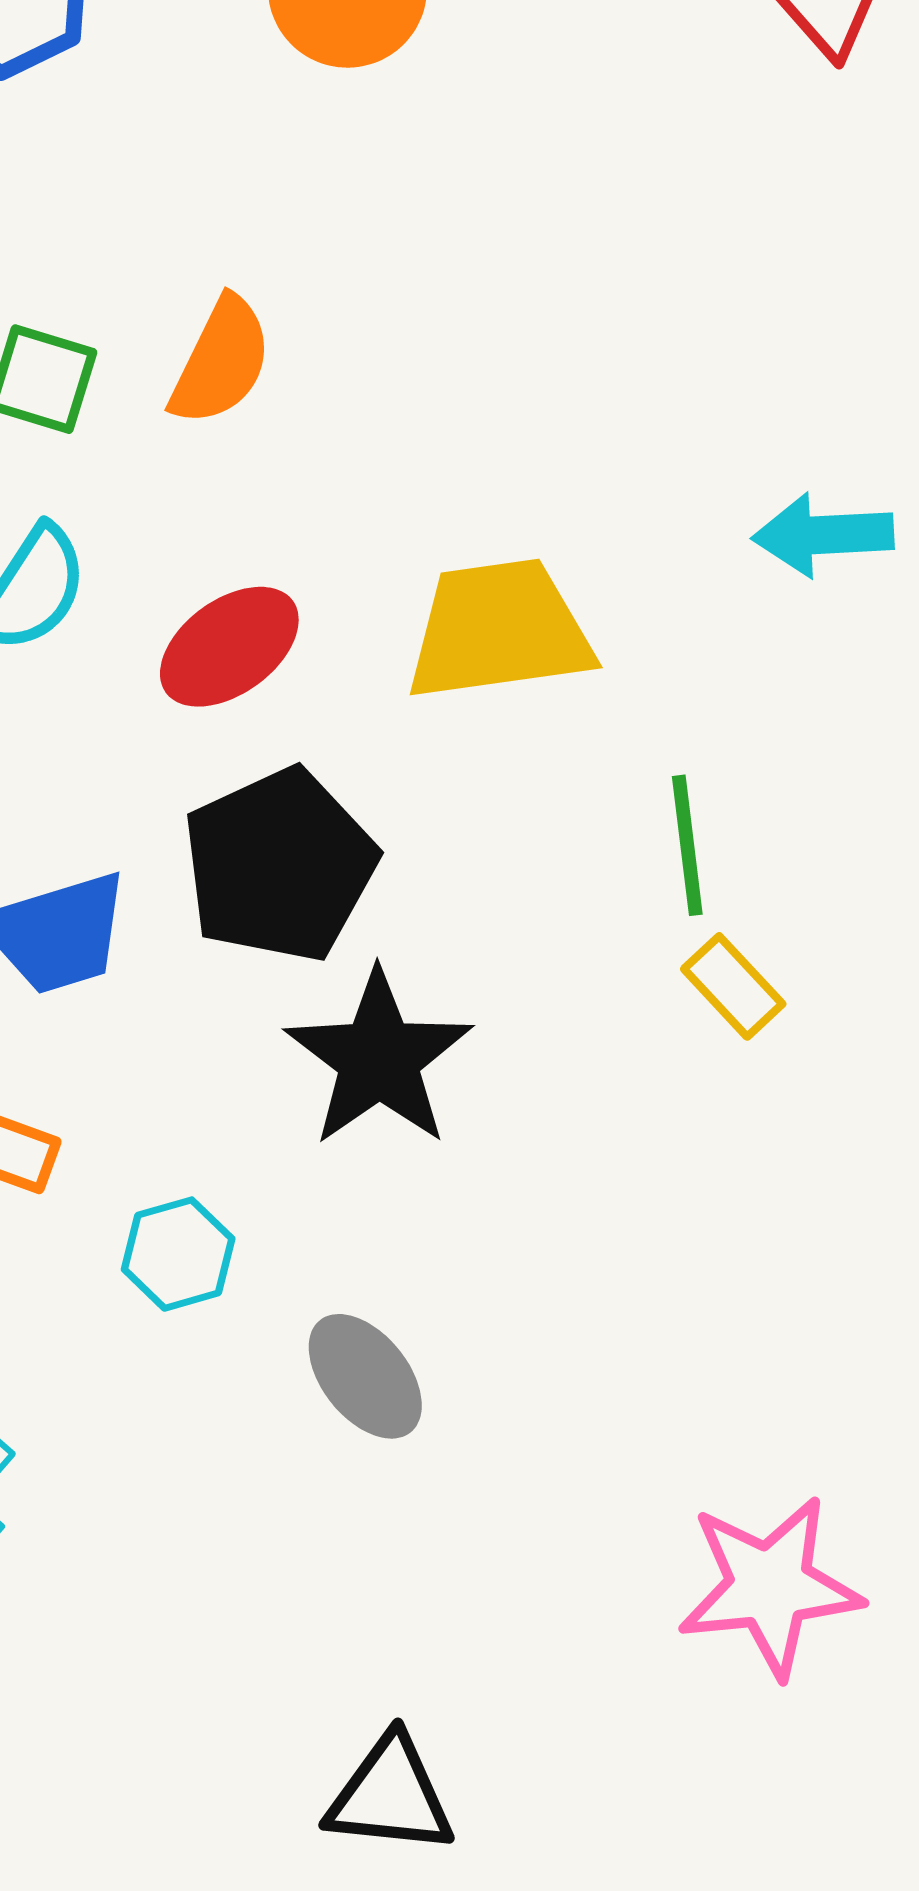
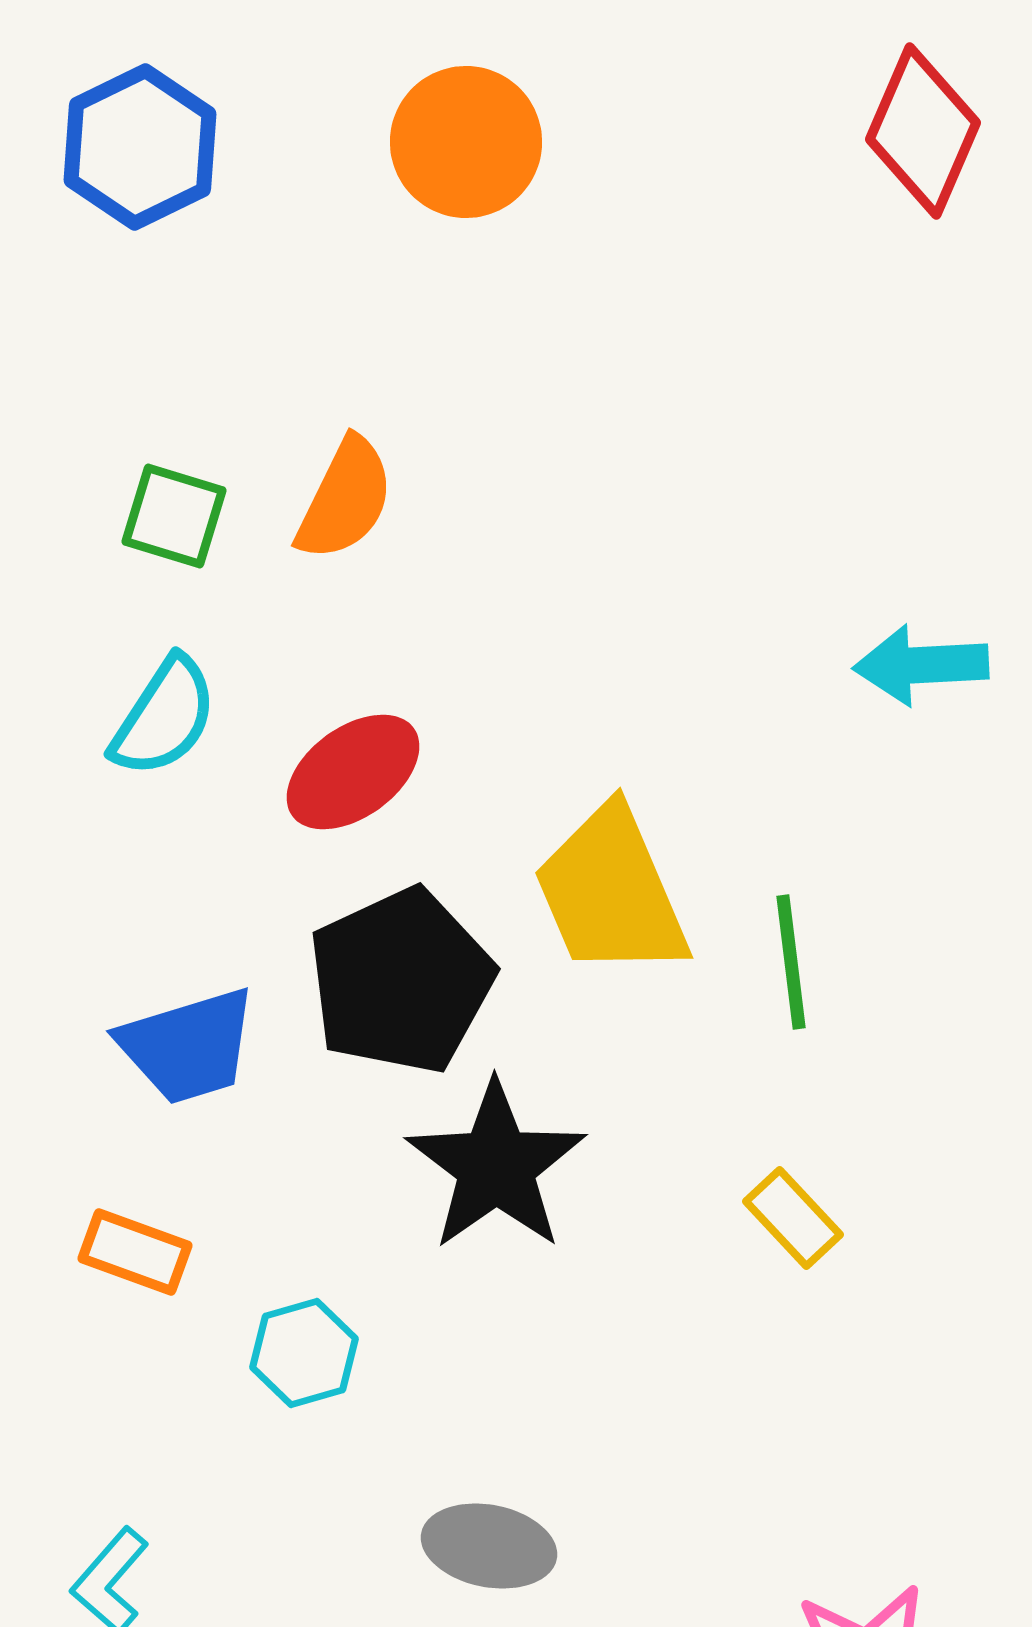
yellow trapezoid: (499, 630) -> (611, 892), moved, turned -105
yellow rectangle: (733, 986) -> (793, 1218), moved
gray ellipse: (365, 1376) -> (489, 1546), moved, turned -40

